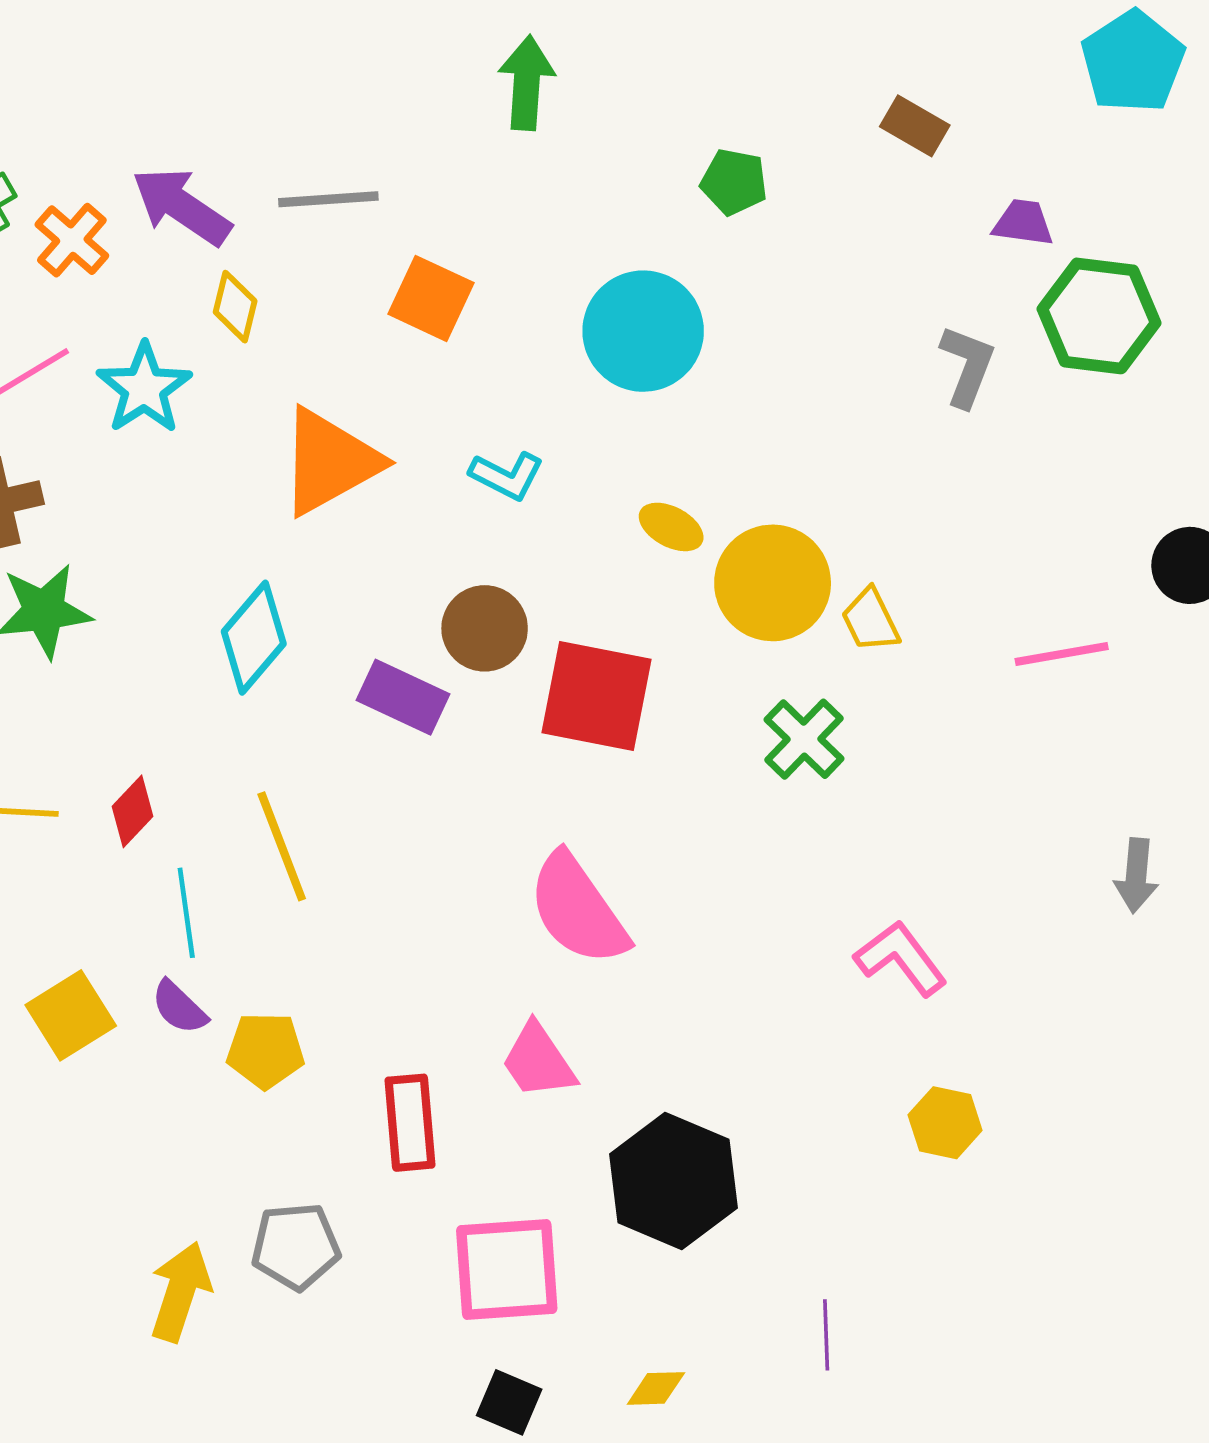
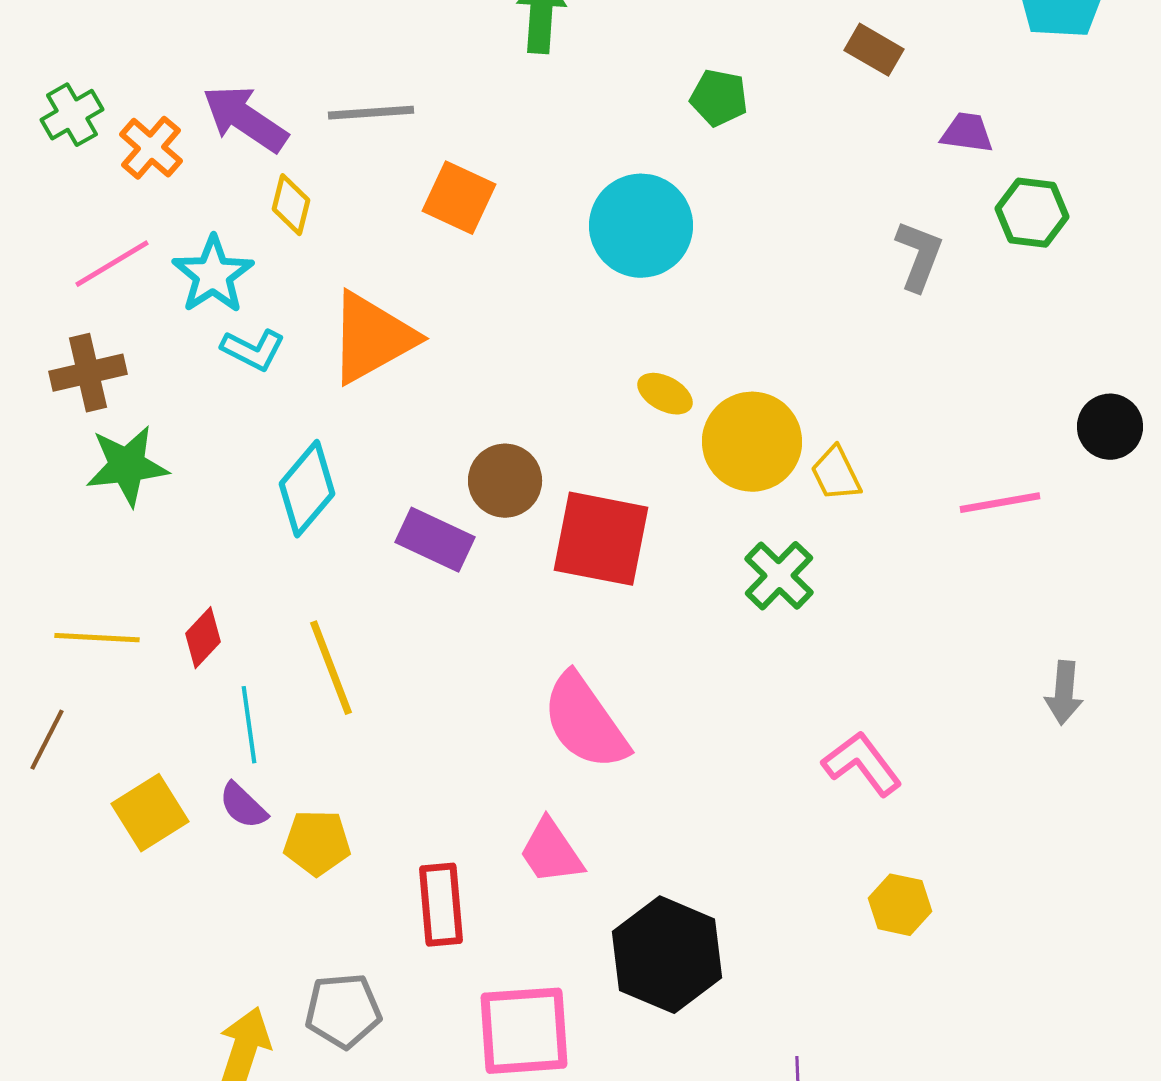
green hexagon: (1099, 316) -> (1032, 213), size x0.7
cyan L-shape: (507, 476) -> (253, 350), moved

